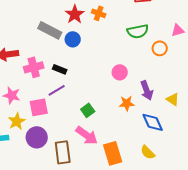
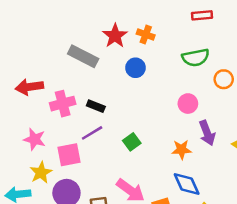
blue circle: (73, 39) -> (135, 68), moved
pink circle: (120, 72) -> (188, 104), moved
green square: (88, 110) -> (132, 142), moved
blue diamond: (153, 122) -> (187, 184), moved

